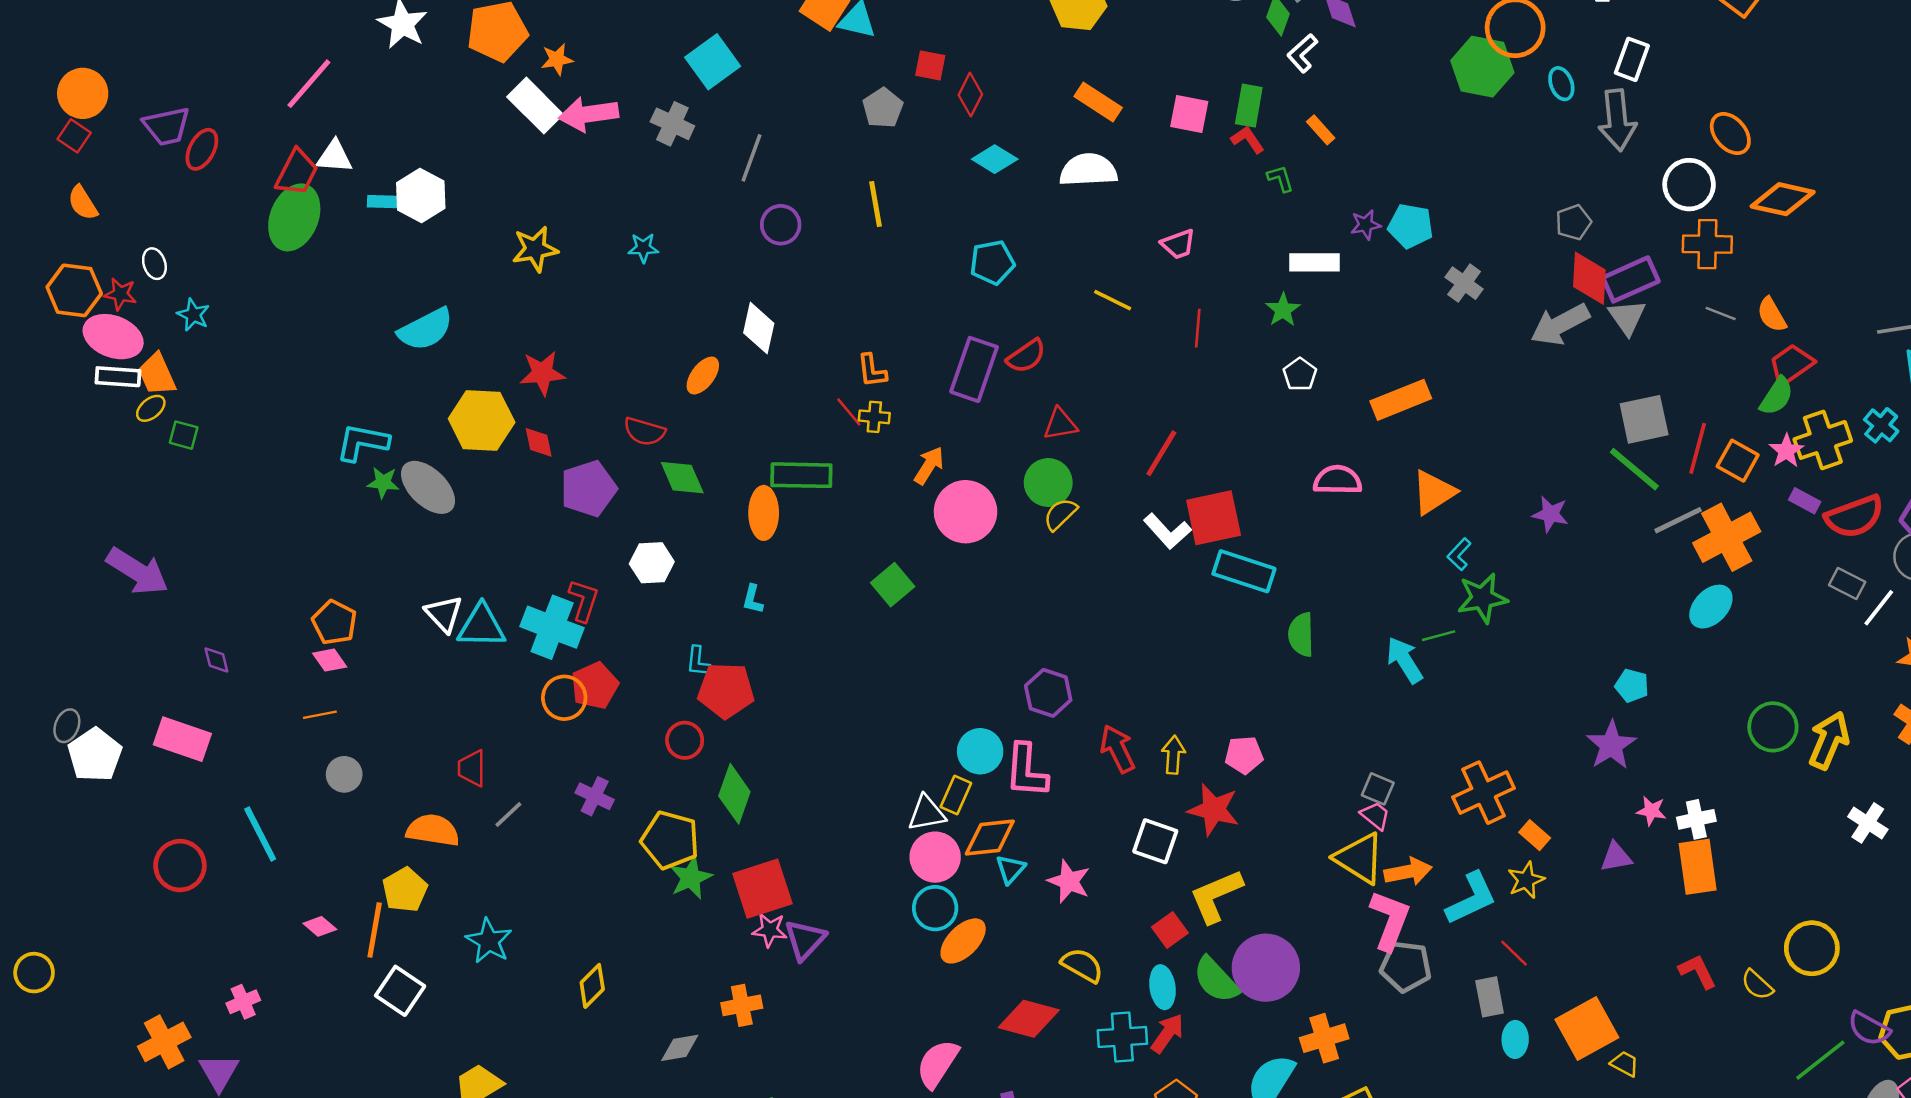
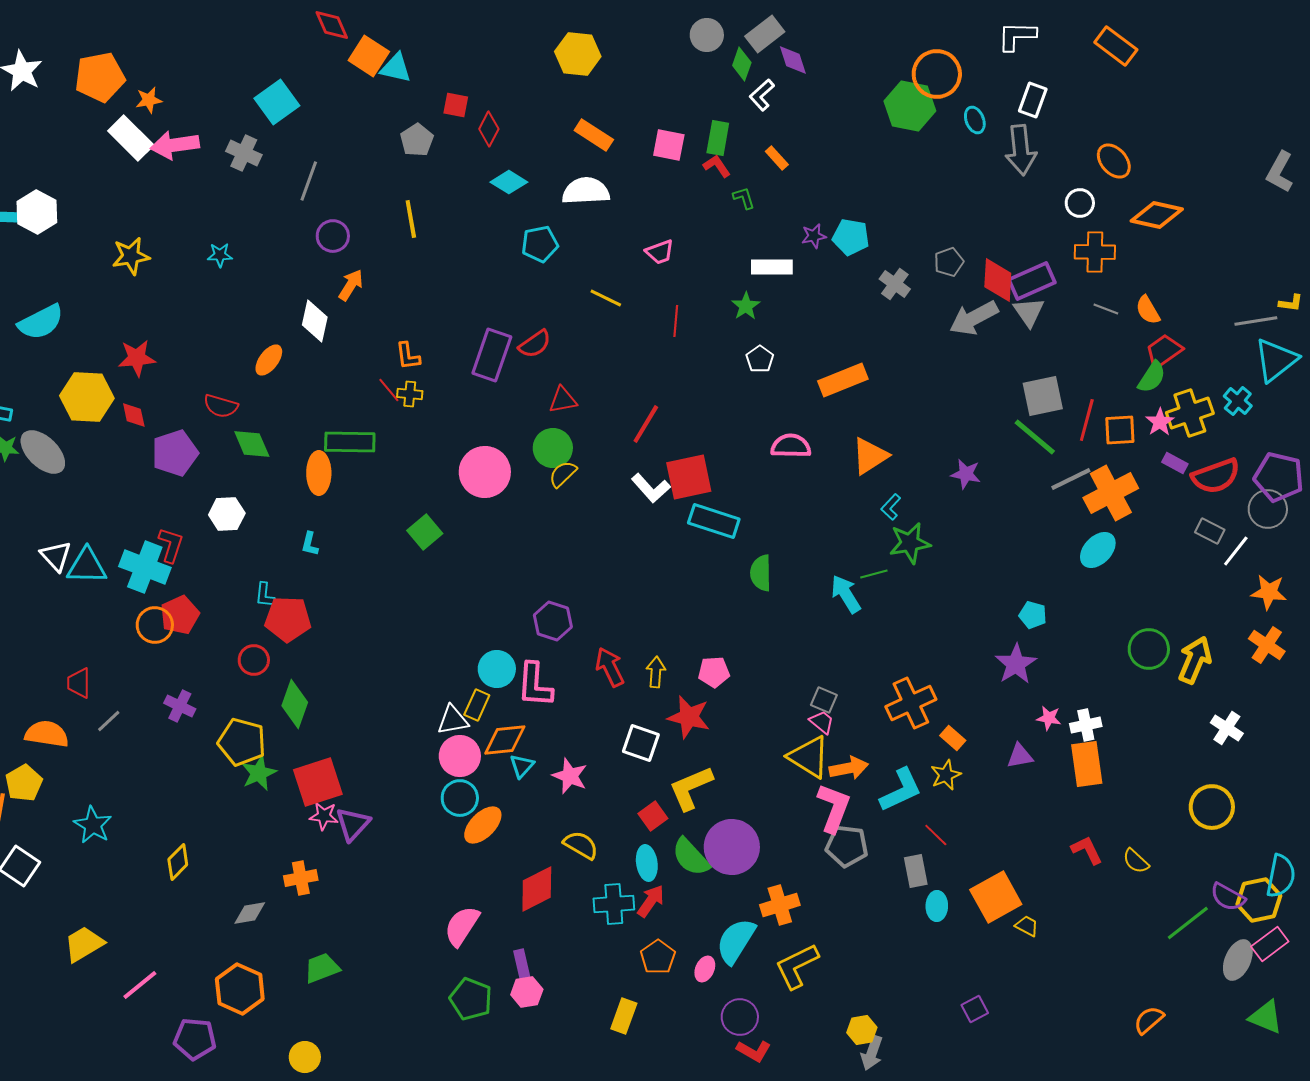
white circle: (1689, 185) -> (1080, 203), size x0.7
gray pentagon: (1574, 222) -> (949, 262), moved
cyan pentagon: (992, 262) -> (540, 244), moved
orange square: (1738, 461) -> (1120, 430), turned -32
orange arrow: (929, 465) -> (351, 285), moved
yellow circle: (1812, 948) -> (1212, 807), moved
red diamond: (1029, 1019) -> (537, 889), turned -42

